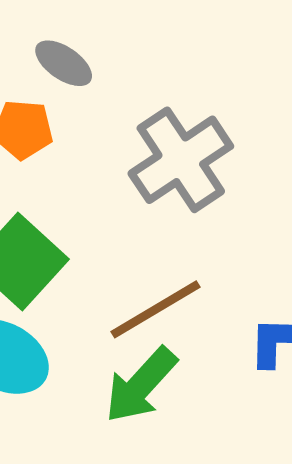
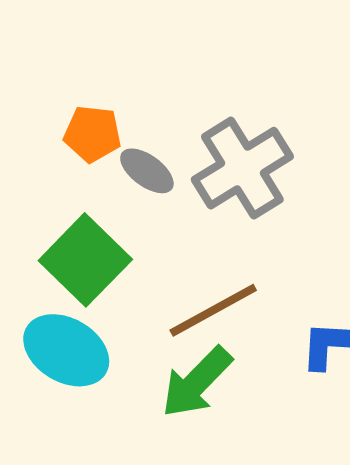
gray ellipse: (64, 63) -> (147, 171), moved

